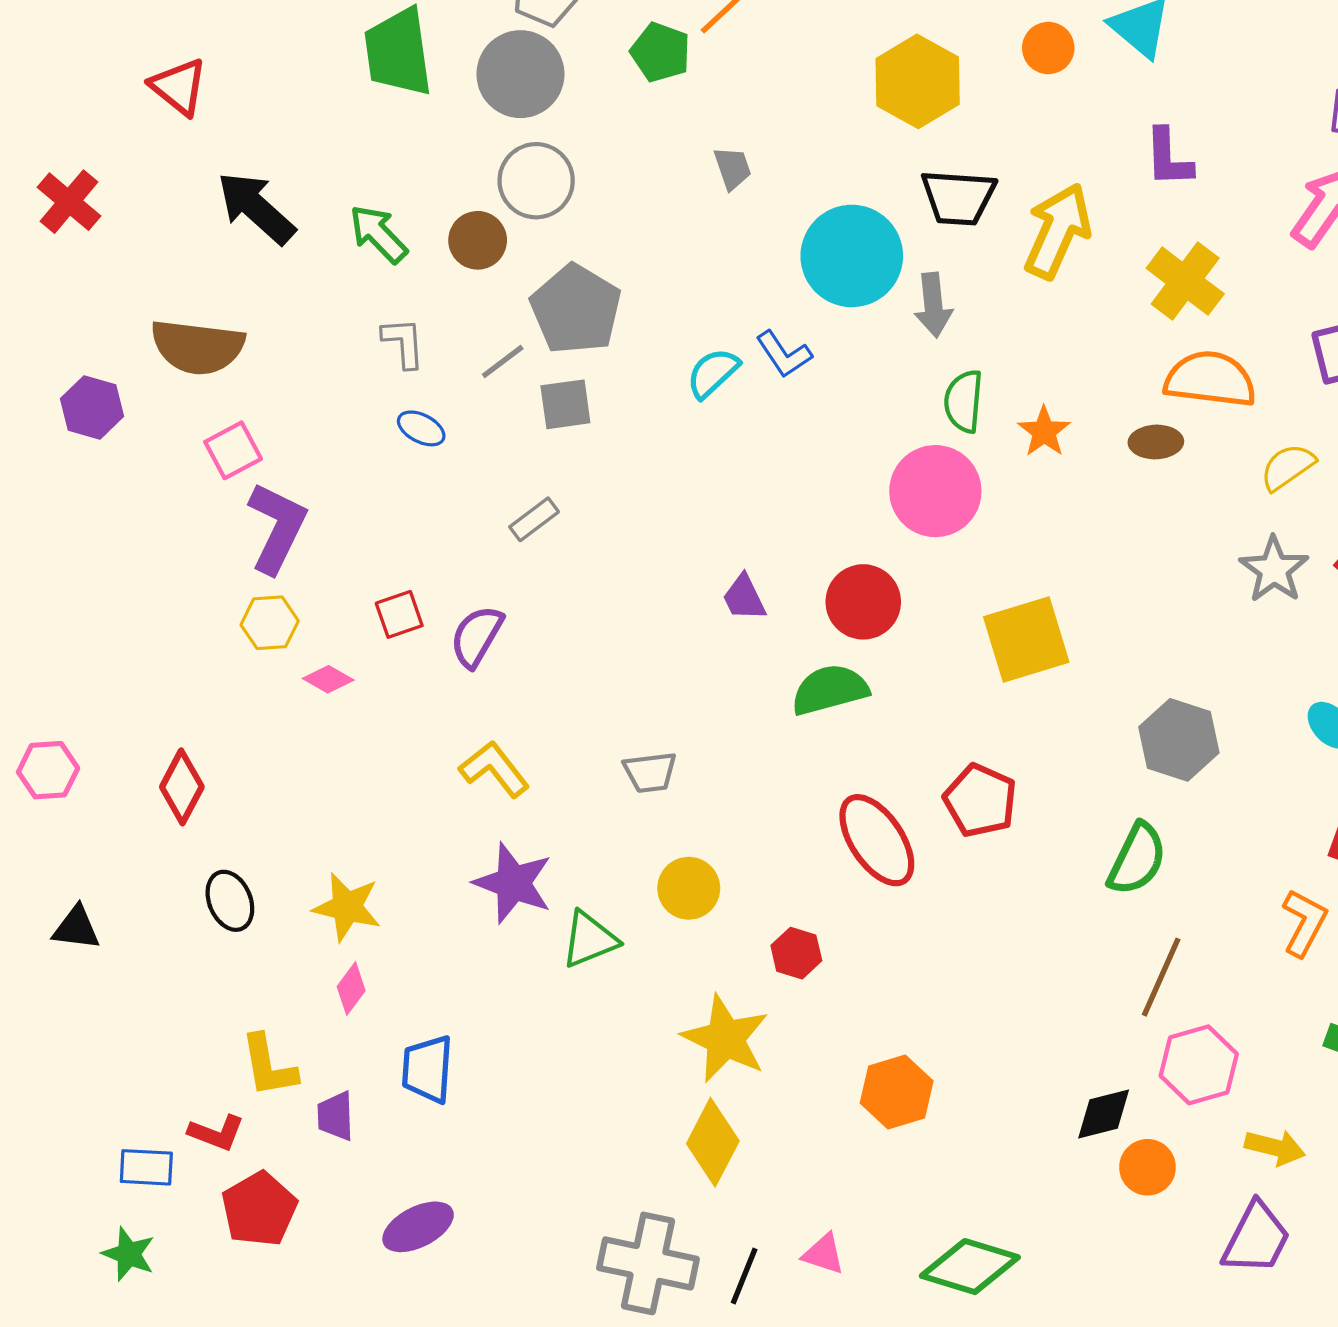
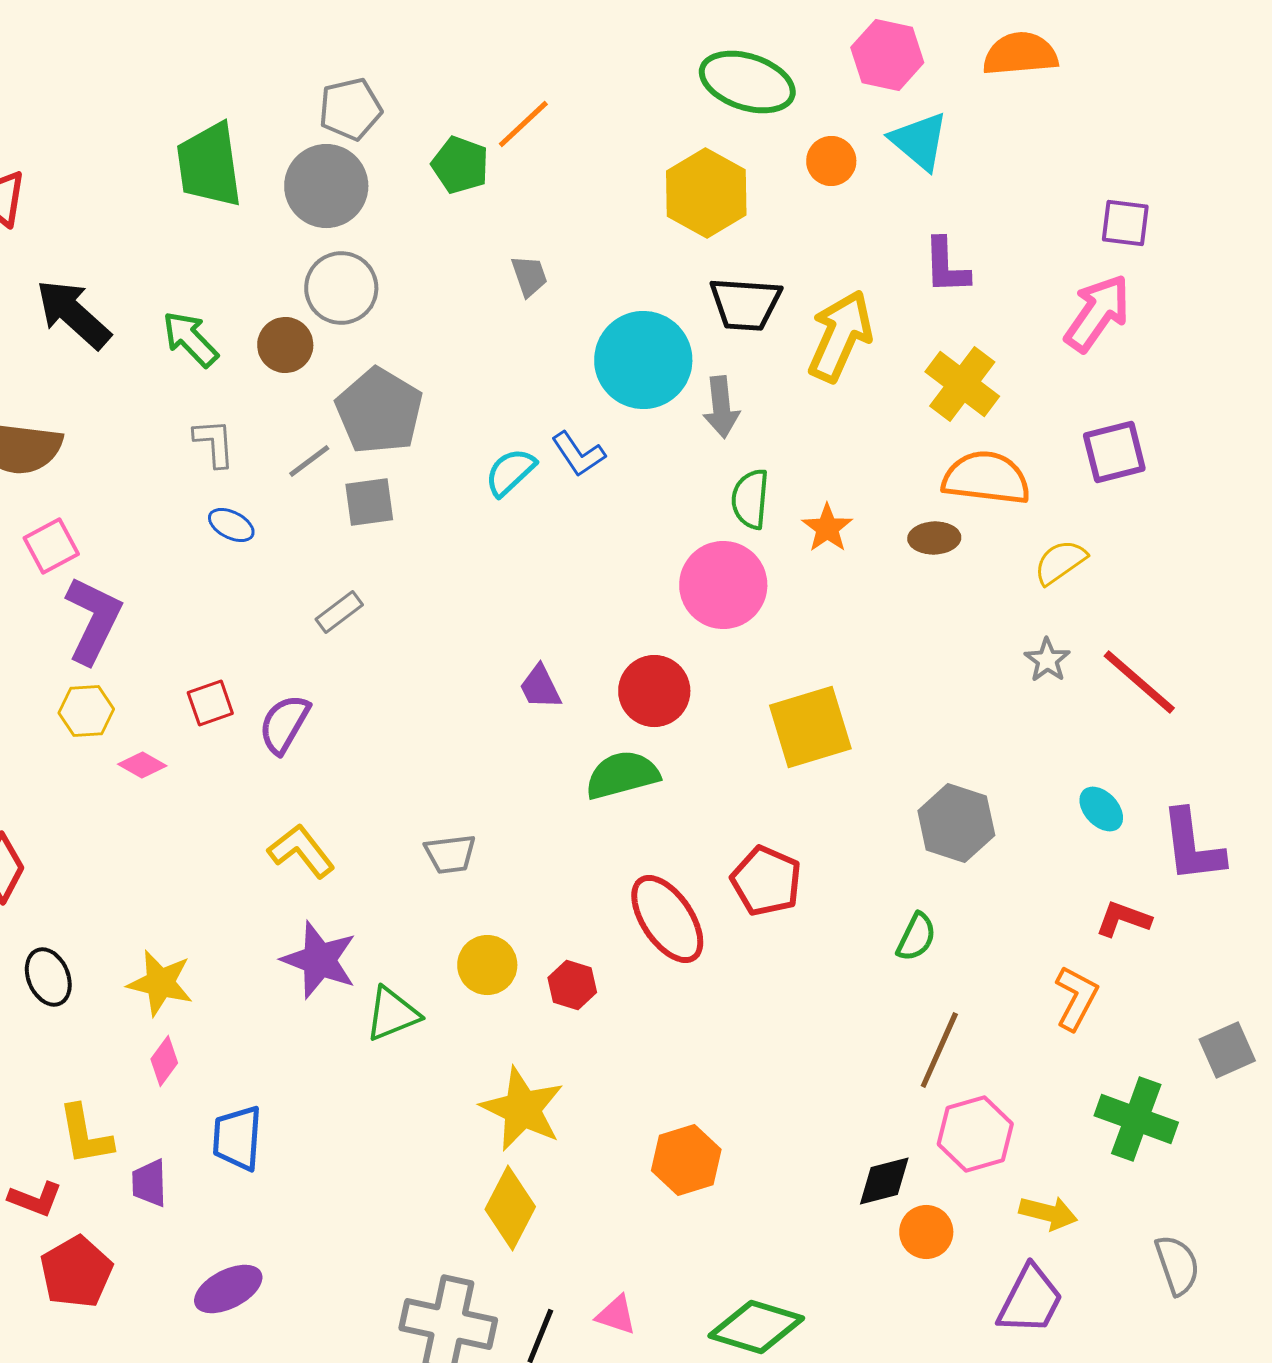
gray star: (1274, 569) -> (1047, 660), size x0.7
green semicircle: (1137, 859) -> (916, 937), size x0.7
red hexagon: (796, 953) -> (572, 985), moved

